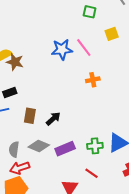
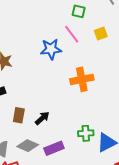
pink line: (84, 47) -> (72, 34), moved
orange cross: (93, 80) -> (82, 79), size x1.6
green cross: (95, 146) -> (86, 133), moved

